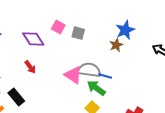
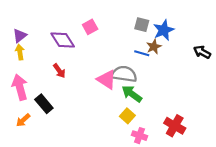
pink square: (58, 27) -> (90, 27), turned 32
gray square: (78, 33) -> (142, 25), moved
blue line: (105, 76) -> (142, 53), moved

